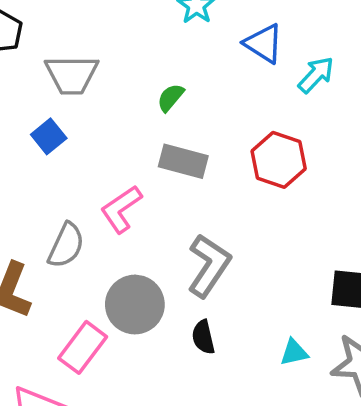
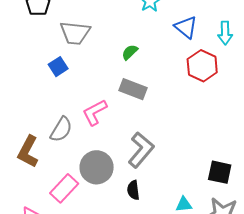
cyan arrow: (316, 75) -> (225, 33), moved, turned 130
red hexagon: (279, 160) -> (202, 66), moved

